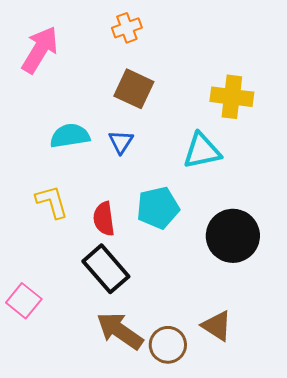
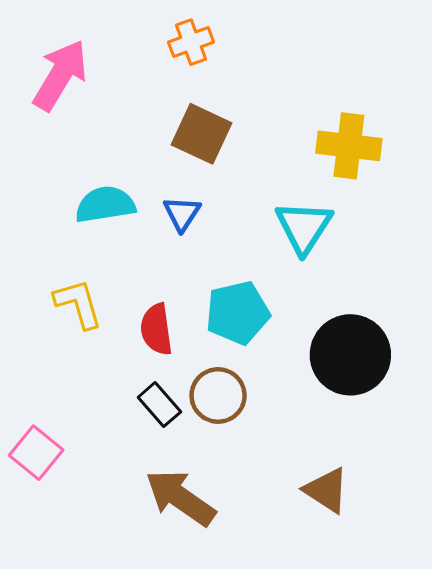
cyan triangle: (202, 151) -> (304, 227), turned -45
black rectangle: (106, 269) -> (159, 405), size x0.6
brown circle: (168, 345) -> (218, 395), moved

